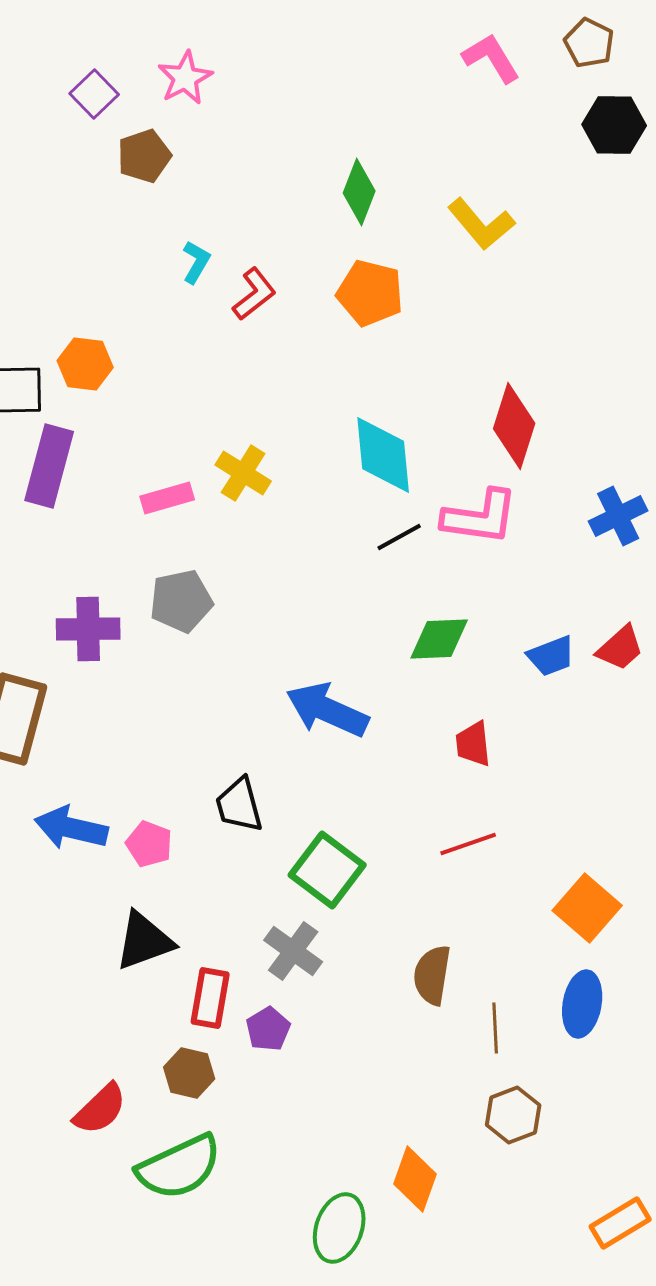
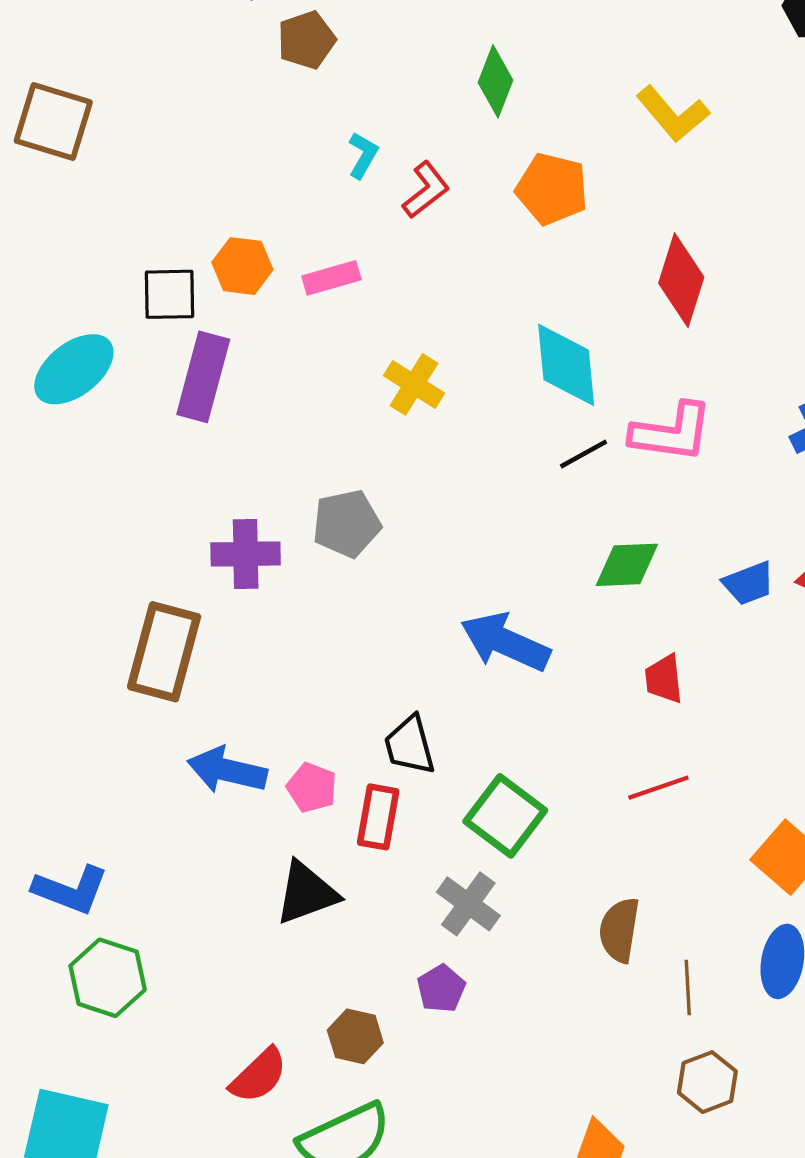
green diamond: (359, 192) -> (495, 81), moved
red diamond: (514, 426) -> (681, 280), moved
pink rectangle: (167, 498) -> (331, 278), moved
red rectangle: (210, 998) -> (378, 817), moved

